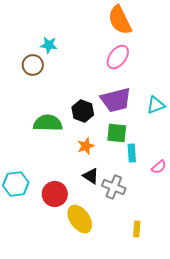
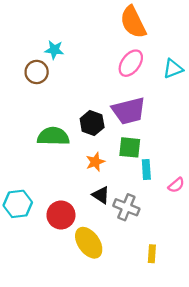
cyan triangle: (156, 105) -> (173, 69), moved

